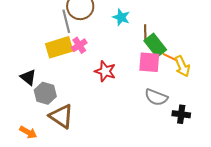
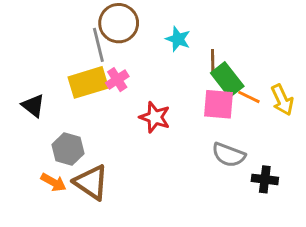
yellow arrow: (182, 66) -> (282, 100), moved
black triangle: (28, 77) -> (33, 106), moved
orange arrow: (28, 132) -> (54, 182), moved

